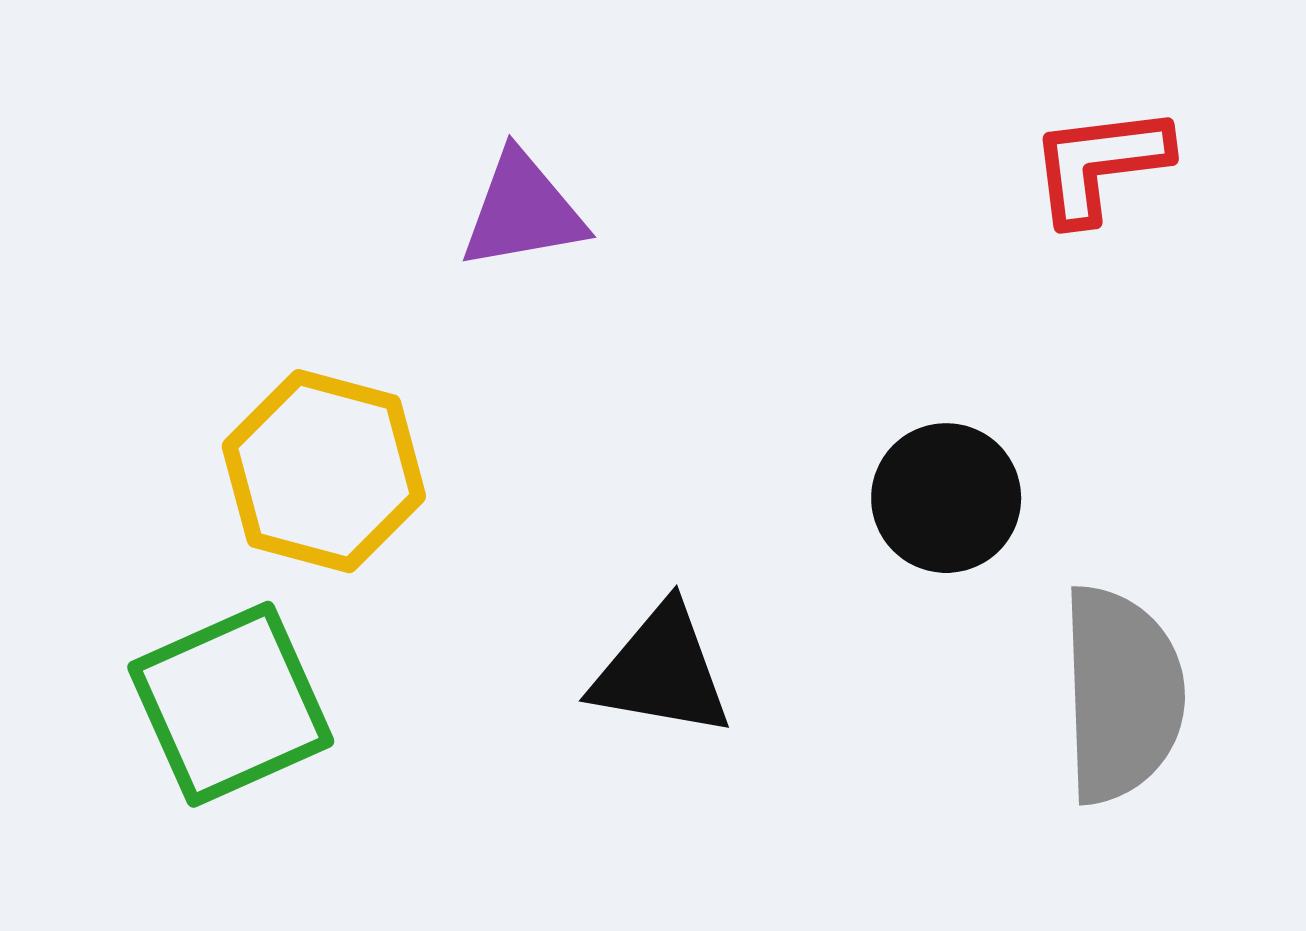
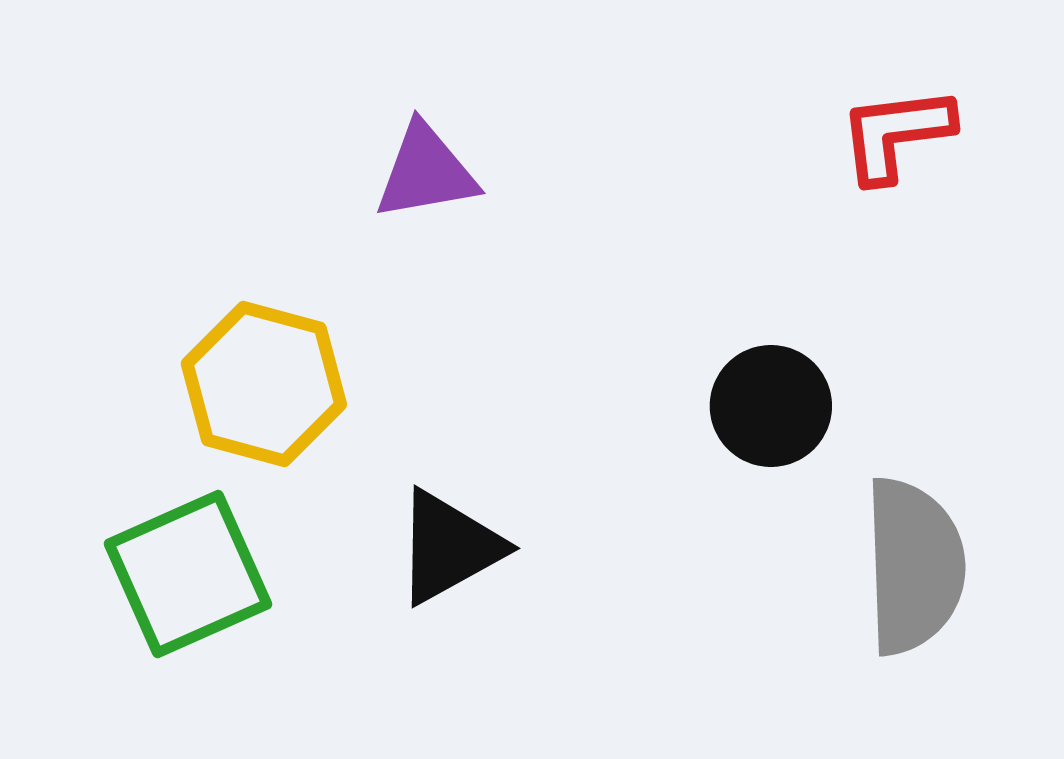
black triangle: (661, 671) -> (449, 547), moved, turned -39

